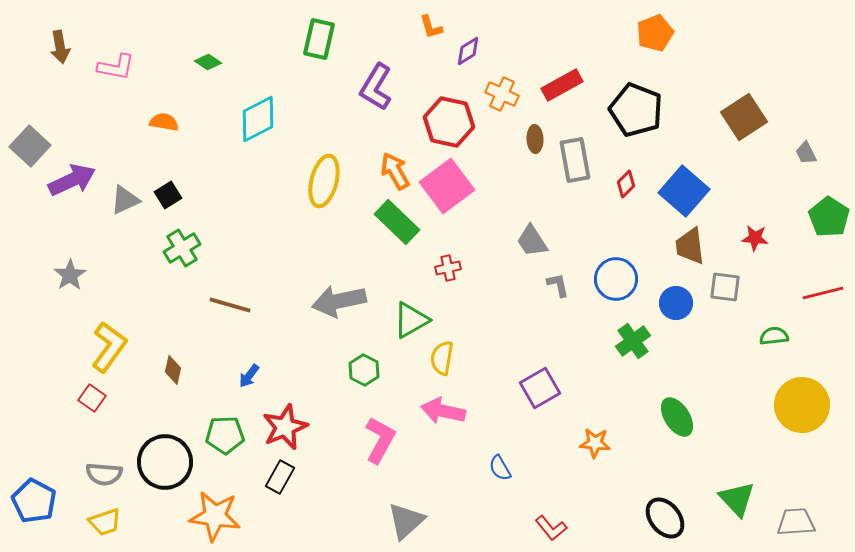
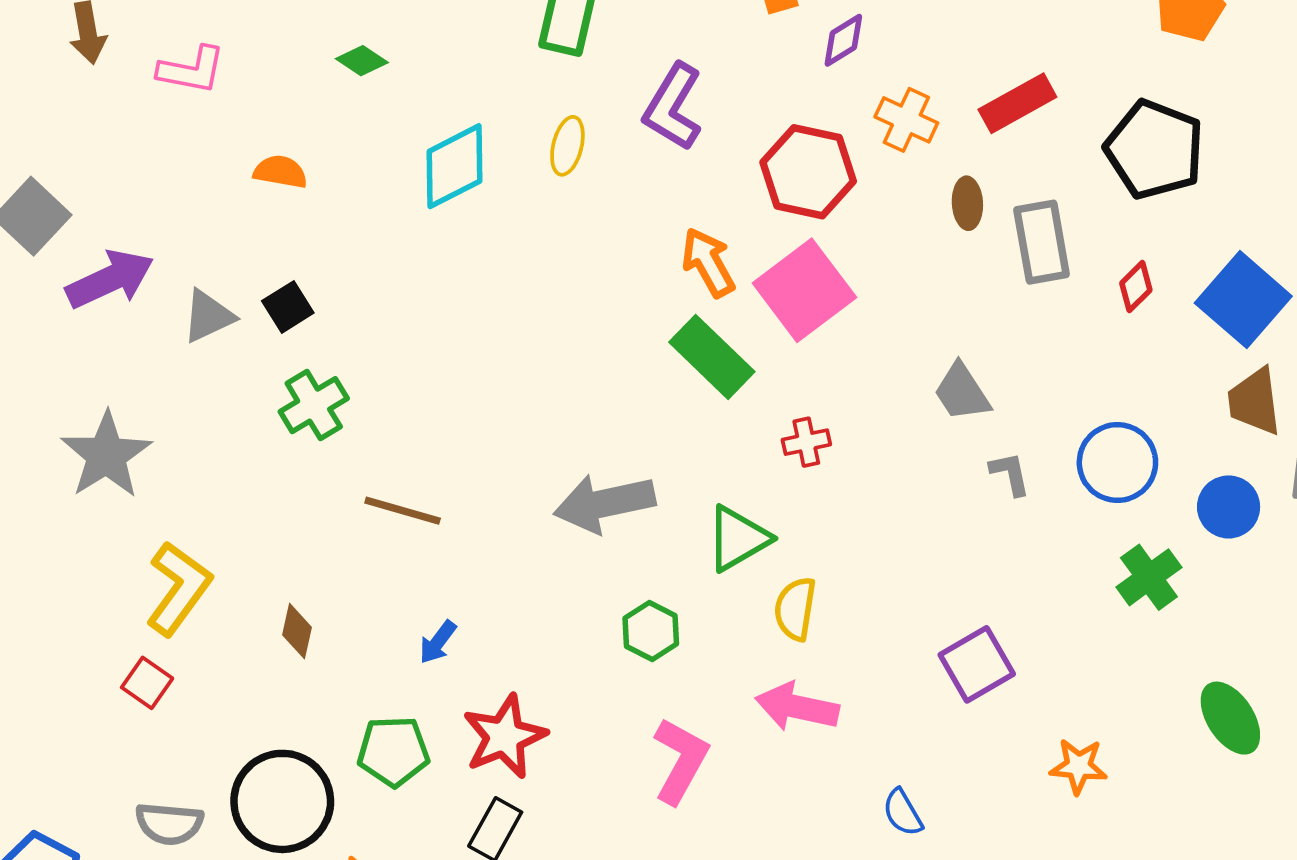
yellow ellipse: (324, 181) -> (567, 146), moved, size x0.6
gray star: (70, 275) -> (106, 455), size x1.5

